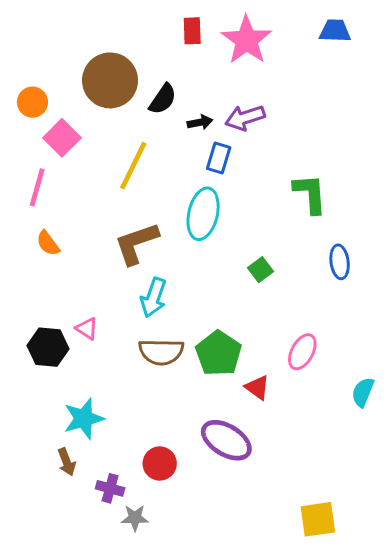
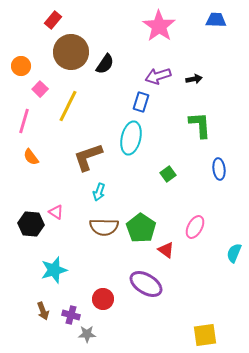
red rectangle: (192, 31) -> (53, 20), moved, turned 42
black arrow: (200, 122) -> (194, 79), moved
pink square: (62, 138) -> (40, 89), size x0.7
yellow line: (133, 166) -> (68, 106), moved
cyan arrow: (153, 298) -> (99, 192), size x0.7
brown arrow: (67, 462) -> (43, 311), moved

